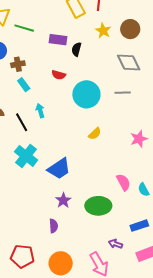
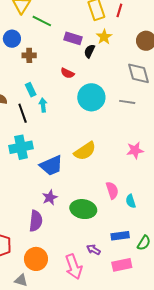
yellow star: (103, 31) -> (104, 37), moved
cyan rectangle: (24, 85) -> (31, 90), moved
yellow semicircle: (95, 134) -> (85, 151), moved, size x1.6
cyan cross: (26, 156) -> (21, 147), turned 30
purple semicircle: (54, 226) -> (36, 221), size x1.5

